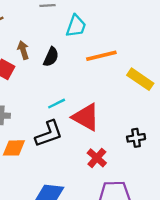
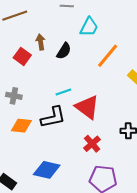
orange line: (101, 56) -> (108, 56), turned -44

